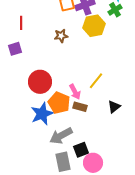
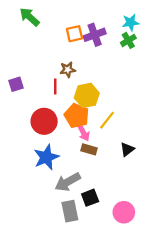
red line: (21, 23) -> (55, 86), moved
yellow hexagon: (94, 26) -> (87, 95), moved
orange pentagon: (59, 103) -> (77, 116), moved
pink circle: (93, 163) -> (124, 212), moved

